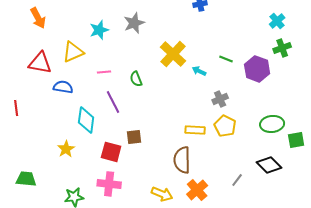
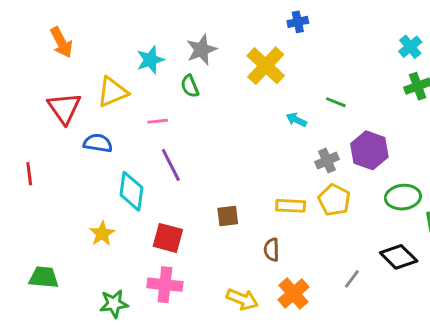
yellow cross: (173, 54) -> (266, 66), moved
red triangle: (40, 63) -> (64, 108), turned 45
purple hexagon: (257, 69) -> (369, 150), moved
green semicircle: (136, 79) -> (190, 86), moved
brown square: (134, 137) -> (228, 216), moved
brown semicircle: (182, 160) -> (272, 250), size x0.6

